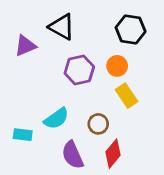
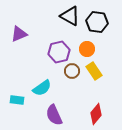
black triangle: (62, 27) -> (70, 16), moved
brown circle: (98, 124) -> (72, 71), moved
red diamond: (113, 154) -> (96, 114), moved

